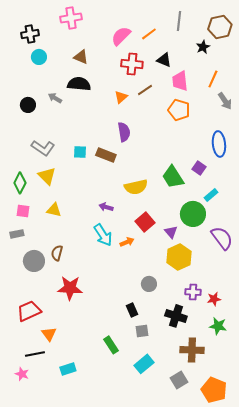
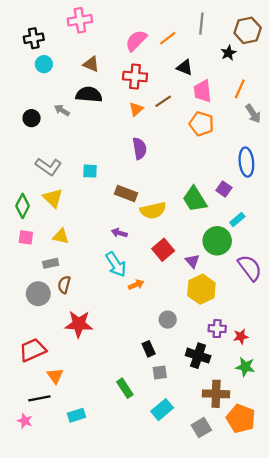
red cross: (132, 64) -> (135, 77), moved
brown rectangle: (106, 155) -> (126, 194), moved
gray rectangle: (17, 234) -> (51, 263), moved
orange arrow: (127, 242) -> (136, 285), moved
orange pentagon: (214, 390) -> (241, 419), moved

